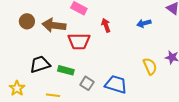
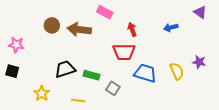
red trapezoid: (79, 41) -> (124, 52), moved
blue trapezoid: (116, 84) -> (145, 73), moved

